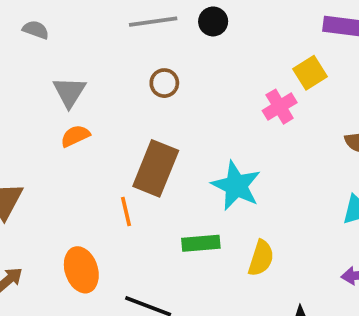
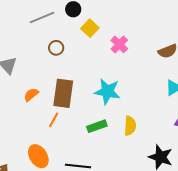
yellow square: (310, 73) -> (90, 28), moved
orange semicircle: (75, 136) -> (31, 95), moved
orange line: (126, 212) -> (54, 120), turned 56

